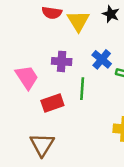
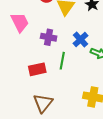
pink trapezoid: (27, 77) -> (20, 22), moved
brown triangle: (42, 145) -> (43, 103), moved

